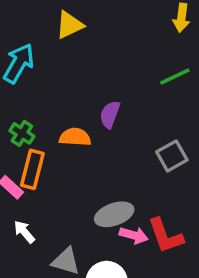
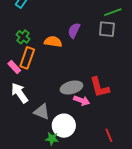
gray square: (172, 156) -> (107, 29), moved, turned 30
white arrow: (24, 232) -> (20, 93), size x1.5
red L-shape: (166, 236) -> (99, 87), moved

